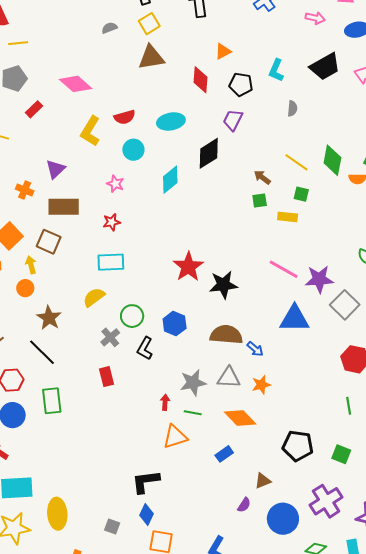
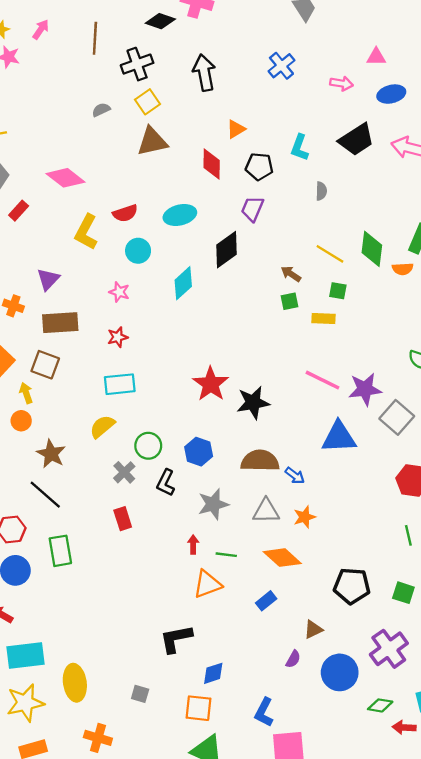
gray star: (193, 383) -> (213, 504), moved
blue diamond: (146, 515) -> (213, 673), moved, turned 50

